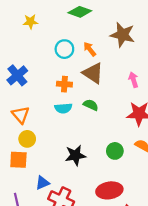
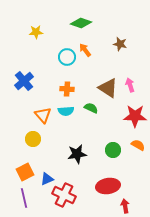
brown star: (123, 35) -> (120, 44), size x0.6
orange arrow: (90, 49) -> (85, 50), moved
brown triangle: (93, 73) -> (108, 88), moved
orange triangle: (21, 115) -> (43, 115), moved
orange square: (18, 160) -> (25, 172), moved, turned -30

